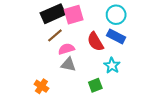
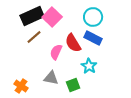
pink square: (74, 15) -> (52, 17), turned -30
pink semicircle: (66, 49) -> (56, 52), moved, turned -49
gray triangle: (68, 64) -> (51, 78), moved

